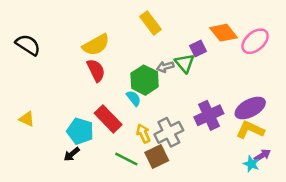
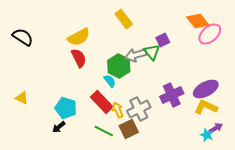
orange diamond: (223, 33) -> (198, 21), moved
gray arrow: (165, 67) -> (136, 55), size x1.5
red rectangle: (108, 119) -> (102, 102), moved

